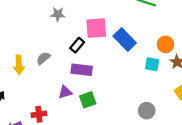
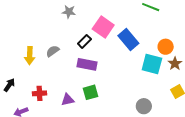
pink square: (96, 28) -> (103, 27), turned 35
cyan square: (152, 64) -> (152, 64), size x1.5
purple triangle: (65, 92) -> (68, 100), moved
red cross: (39, 114) -> (40, 93), moved

